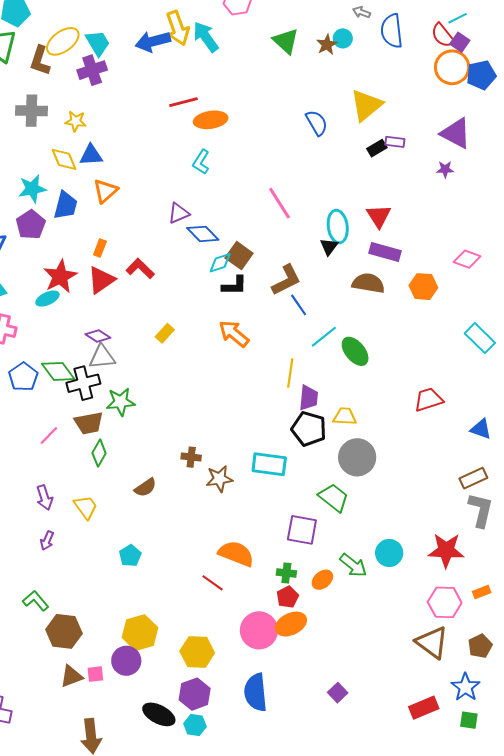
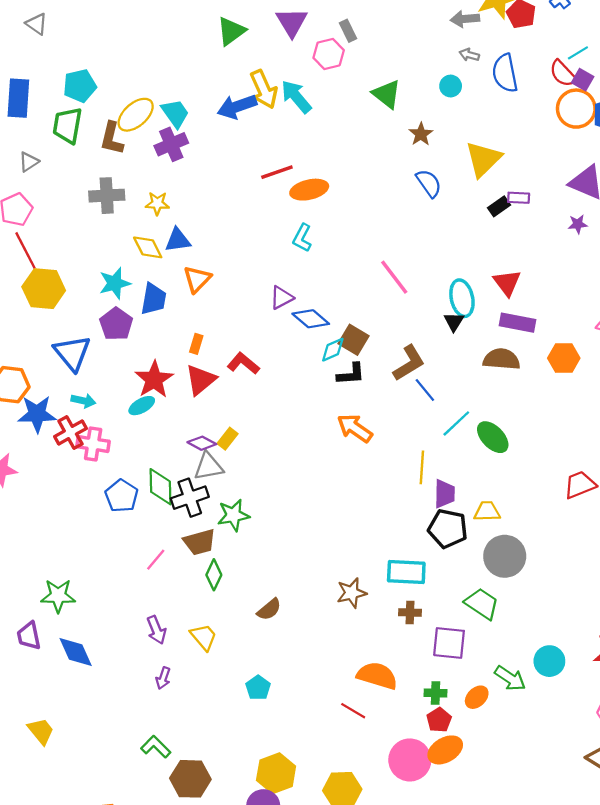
brown star: (327, 45) -> (421, 134), moved
yellow rectangle: (165, 333) -> (227, 439), moved
green diamond: (58, 371) -> (160, 487), turned 40
brown cross: (191, 457) -> (410, 613), moved

